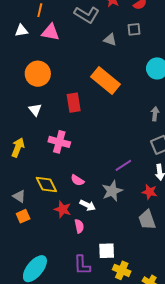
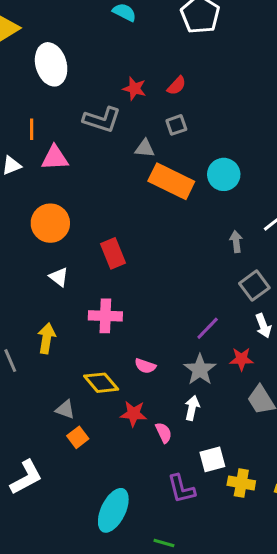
orange rectangle: (106, 80) -> (171, 181), moved
red star: (150, 192) -> (241, 359), moved
white arrow: (88, 205) -> (192, 408), moved, turned -91

